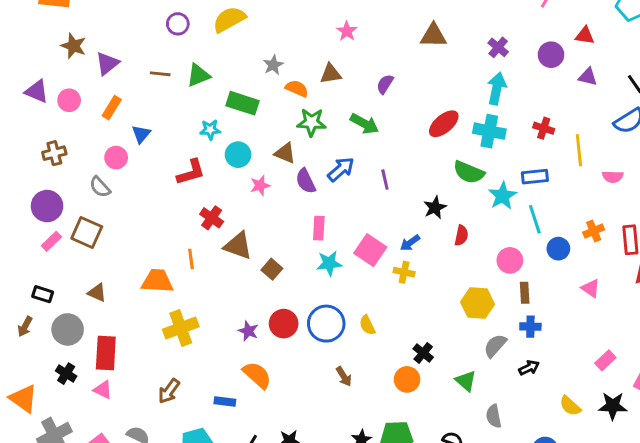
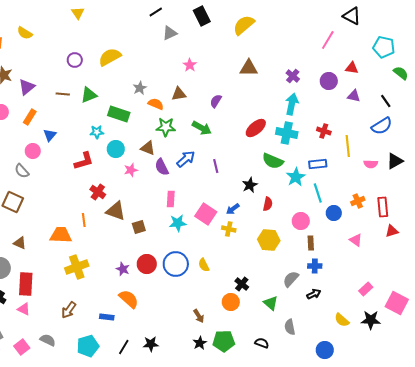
brown square: (272, 269) -> (139, 227), turned 32
yellow hexagon: (478, 303) -> (269, 240), moved
brown arrow: (344, 376) -> (199, 316), moved

